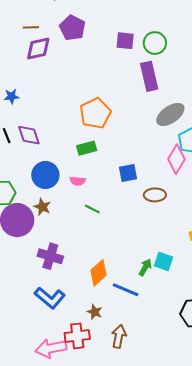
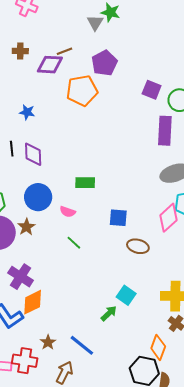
brown line: (31, 27) -> (65, 51), turned -35
purple diamond: (38, 49) -> (50, 65), moved
orange pentagon: (95, 113) -> (82, 91), moved
cyan square: (164, 261) -> (126, 295), moved
orange diamond: (99, 273) -> (33, 302), moved
blue line: (126, 290) -> (82, 345), moved

